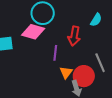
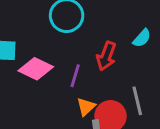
pink diamond: (33, 32) -> (36, 69), moved

